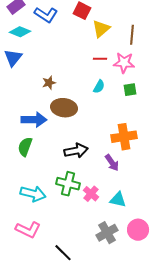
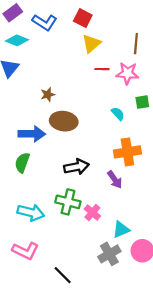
yellow triangle: (101, 29) -> (91, 44), moved
cyan semicircle: (99, 87) -> (118, 114), moved, turned -72
green square: (130, 90) -> (142, 102), moved
cyan triangle: (118, 200) -> (121, 230), moved, turned -36

